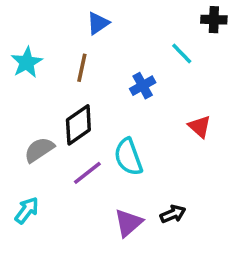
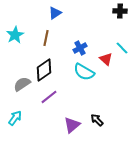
cyan line: (182, 53) -> (122, 48), moved
red triangle: (200, 127) -> (106, 59), moved
cyan semicircle: (128, 157) -> (84, 72), moved, turned -40
black arrow: (173, 214) -> (97, 120), turned -112

